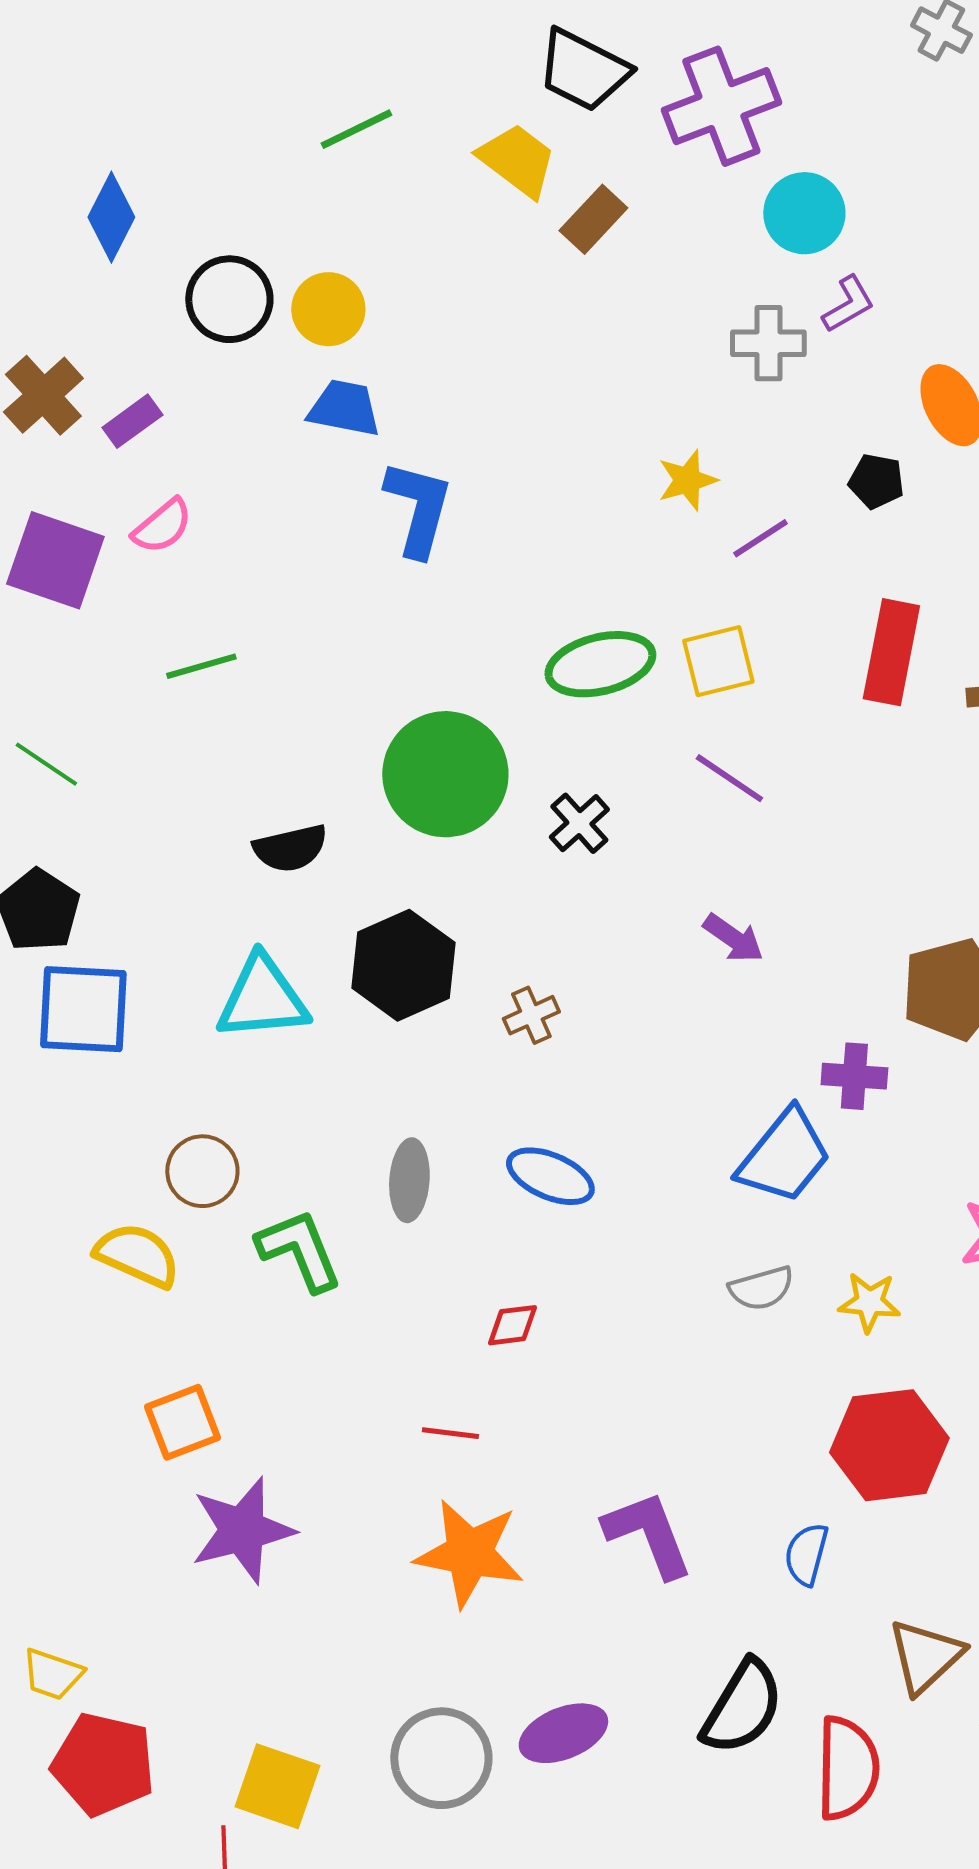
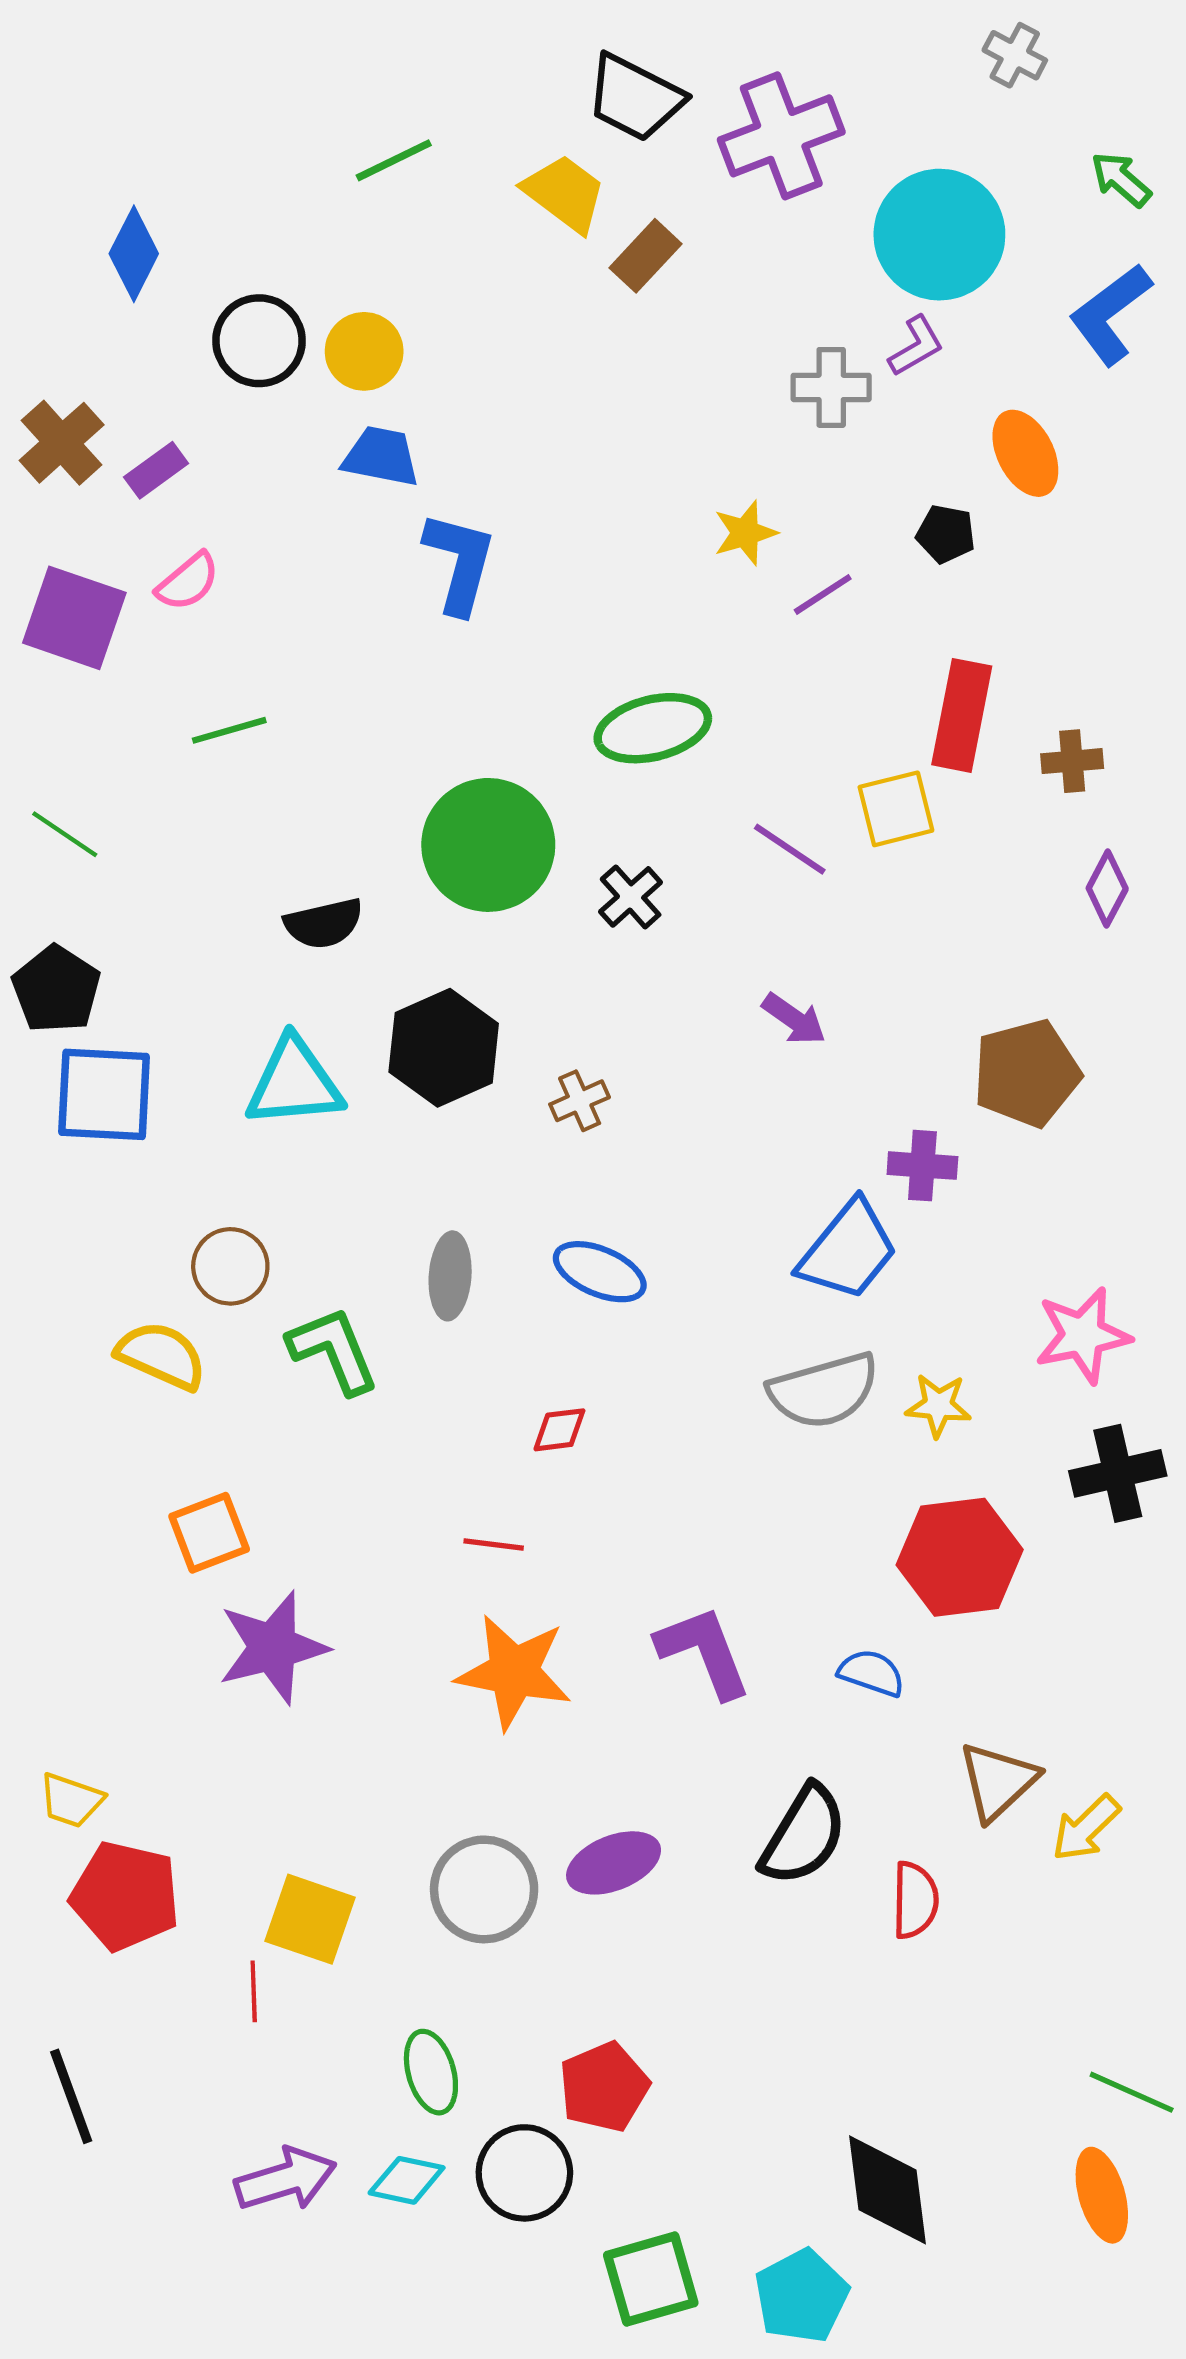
cyan circle: (804, 213) -> (939, 235), moved, size x1.5
yellow square: (718, 661) -> (896, 809), moved
gray semicircle: (761, 1288) -> (824, 1391), size x1.6
blue semicircle: (806, 1554) -> (871, 1673), turned 94
red semicircle: (847, 1768) -> (915, 1900), size x0.7

